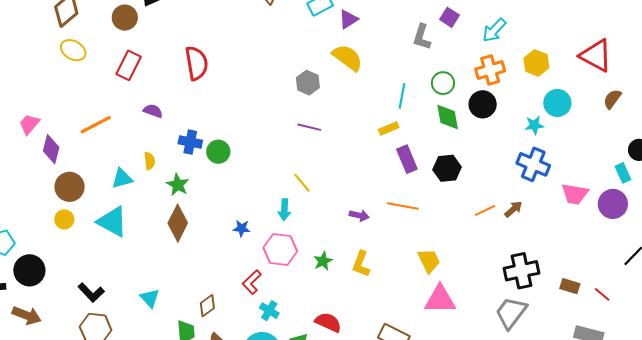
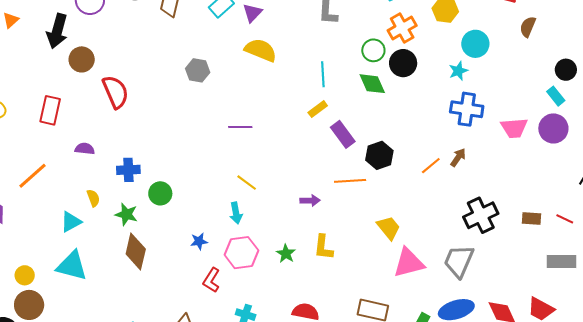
brown circle: (125, 18) -> (82, 59), moved
gray hexagon: (308, 83) -> (198, 70), moved
green circle: (443, 83) -> (373, 50), moved
green circle: (218, 152) -> (160, 193), moved
black hexagon: (447, 168) -> (379, 155), moved
brown circle: (70, 187) -> (29, 305), moved
red L-shape: (252, 282) -> (211, 280), moved
gray trapezoid: (511, 313) -> (459, 261), moved

